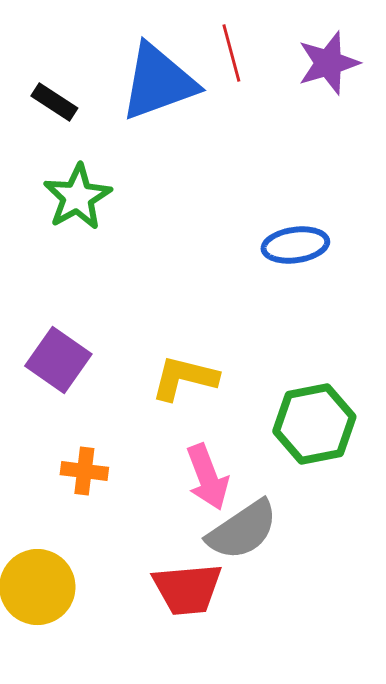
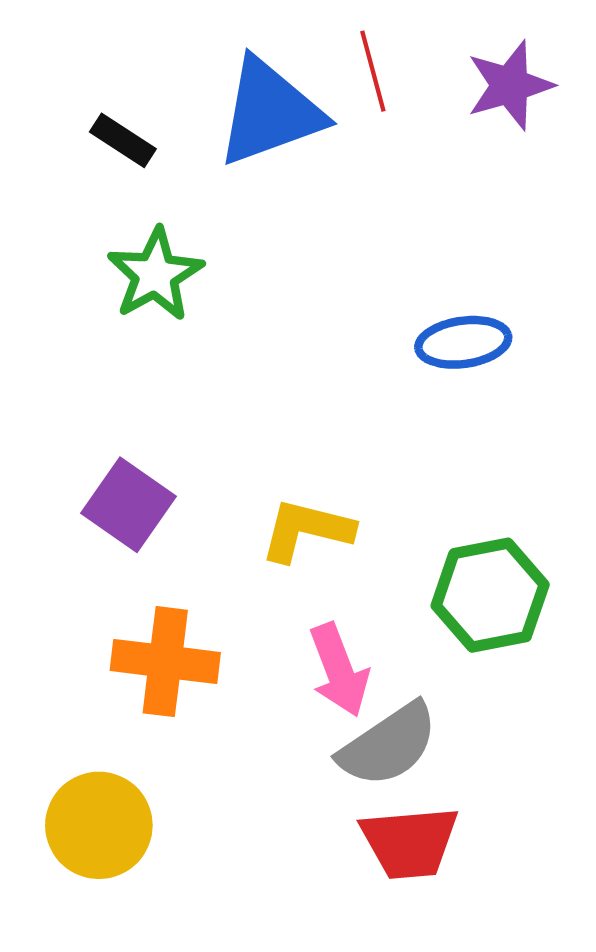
orange cross: (84, 471) -> (165, 662), size x1.6
red trapezoid: (187, 589) -> (410, 842), moved

